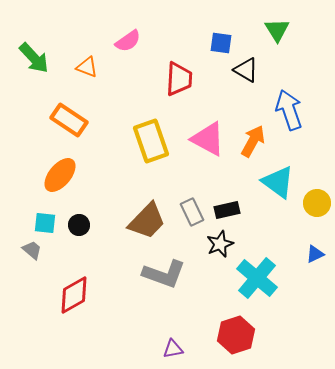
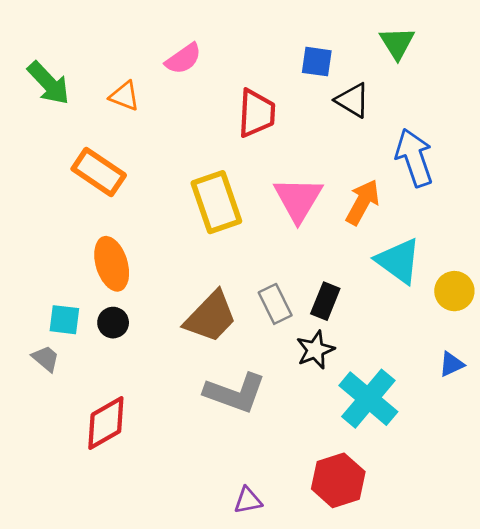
pink triangle: (208, 139) -> (298, 199), turned 33
orange ellipse: (60, 175) -> (112, 264), moved, turned -57
black rectangle: (227, 210) -> (325, 301), turned -55

